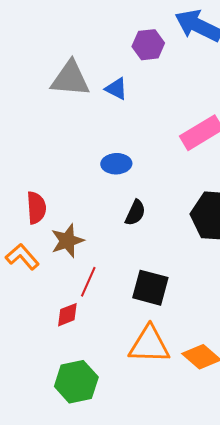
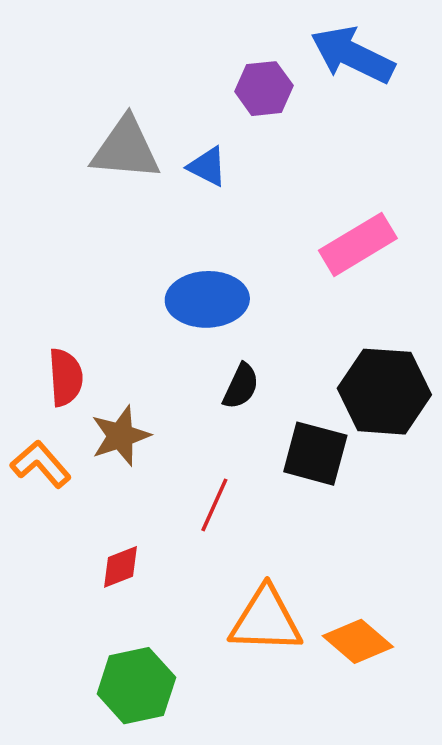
blue ellipse: (116, 164) -> (207, 299), size x1.5
red line: (88, 282) -> (214, 505), moved
black square: (150, 288) -> (315, 454), moved

